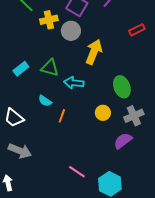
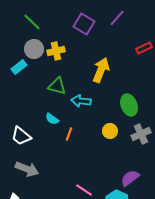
yellow cross: (49, 20) -> (56, 51), moved
gray circle: (71, 31) -> (34, 49), moved
cyan rectangle: (21, 69) -> (19, 67), moved
purple semicircle: (123, 141) -> (130, 178), moved

